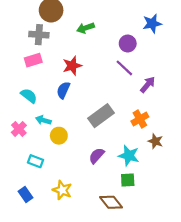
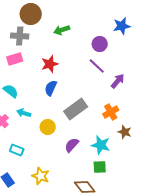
blue semicircle: (63, 90) -> (51, 88), moved
yellow circle: (59, 136) -> (48, 127), moved

